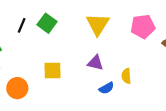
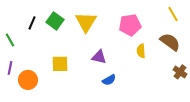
yellow triangle: (98, 24) -> (86, 22), moved
pink pentagon: (143, 26) -> (130, 25), moved
yellow semicircle: (126, 76) -> (141, 51), moved

